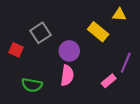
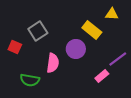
purple circle: (69, 51) -> (76, 49), moved
purple line: (126, 63) -> (118, 59), turned 30
pink semicircle: (67, 75) -> (53, 63), moved

